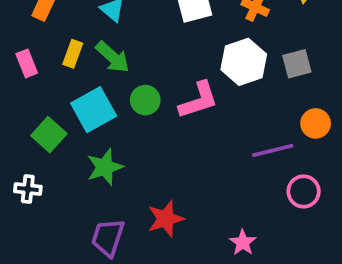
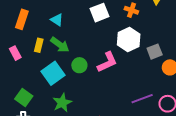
gray square: (297, 64) -> (155, 52), moved
green square: (49, 135) -> (24, 98), moved
purple line: (273, 150) -> (142, 99), moved

